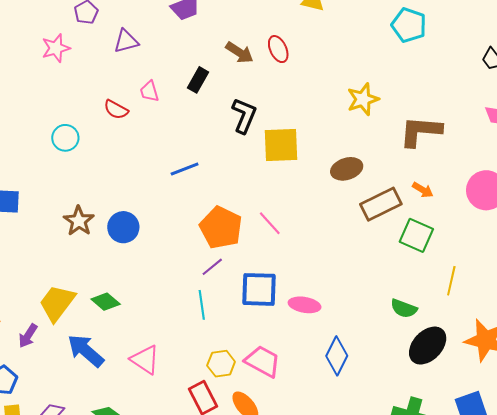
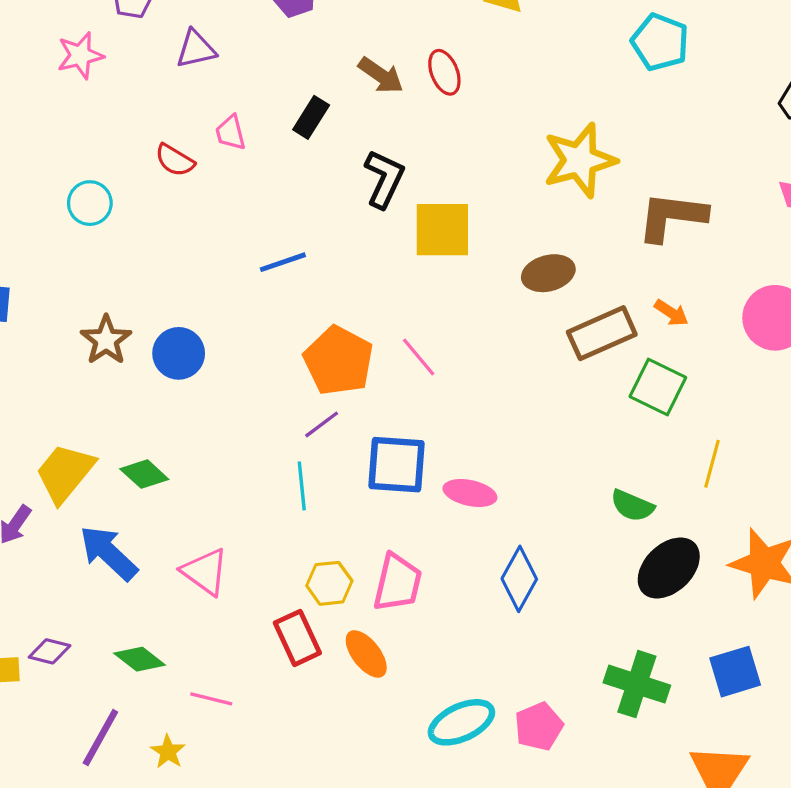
yellow star: (363, 99) -> (580, 160), size x1.4
pink trapezoid: (263, 361) -> (398, 583), turned 72

